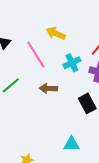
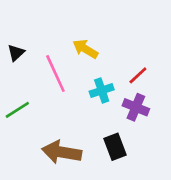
brown arrow: (48, 88) -> (62, 152), moved, size x1.6

